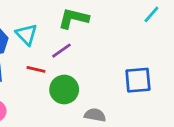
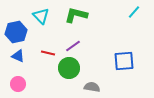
cyan triangle: (27, 34) -> (41, 16), moved
purple line: (61, 51) -> (73, 46), moved

